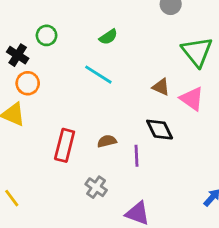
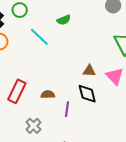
cyan line: (98, 75) -> (39, 37), moved
brown triangle: (161, 87) -> (89, 71), moved, turned -32

